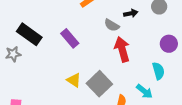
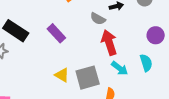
gray square: (99, 84) -> (88, 78), turned 30
cyan arrow: (144, 91) -> (120, 68), moved

